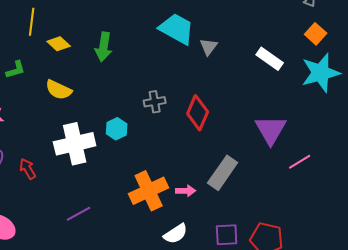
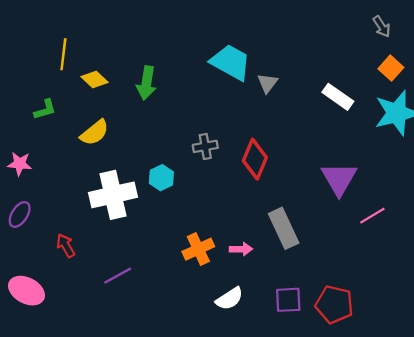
yellow semicircle: (59, 90) -> (95, 133), turned -64
red arrow: (28, 169) -> (66, 246), moved
gray rectangle: (223, 173) -> (284, 228), turned -60
orange cross: (149, 191) -> (198, 249), size x0.7

